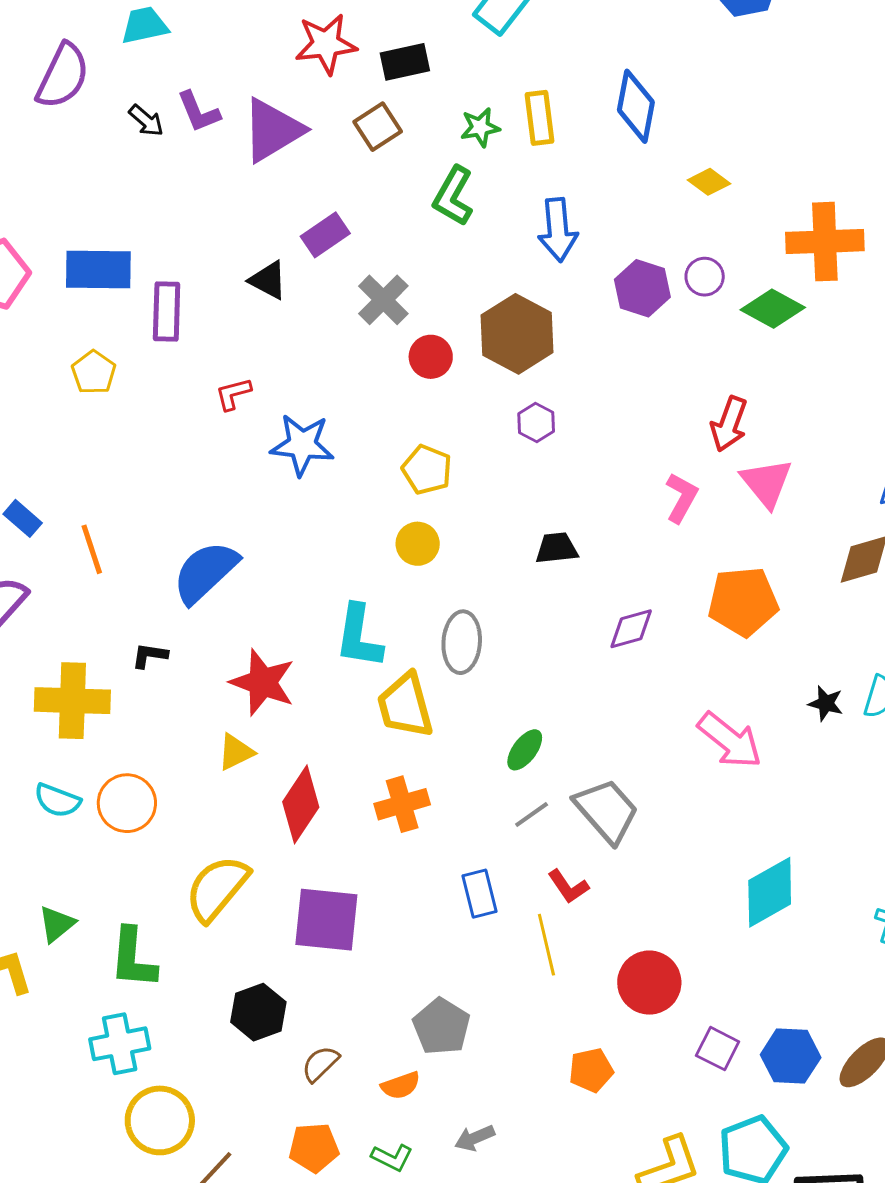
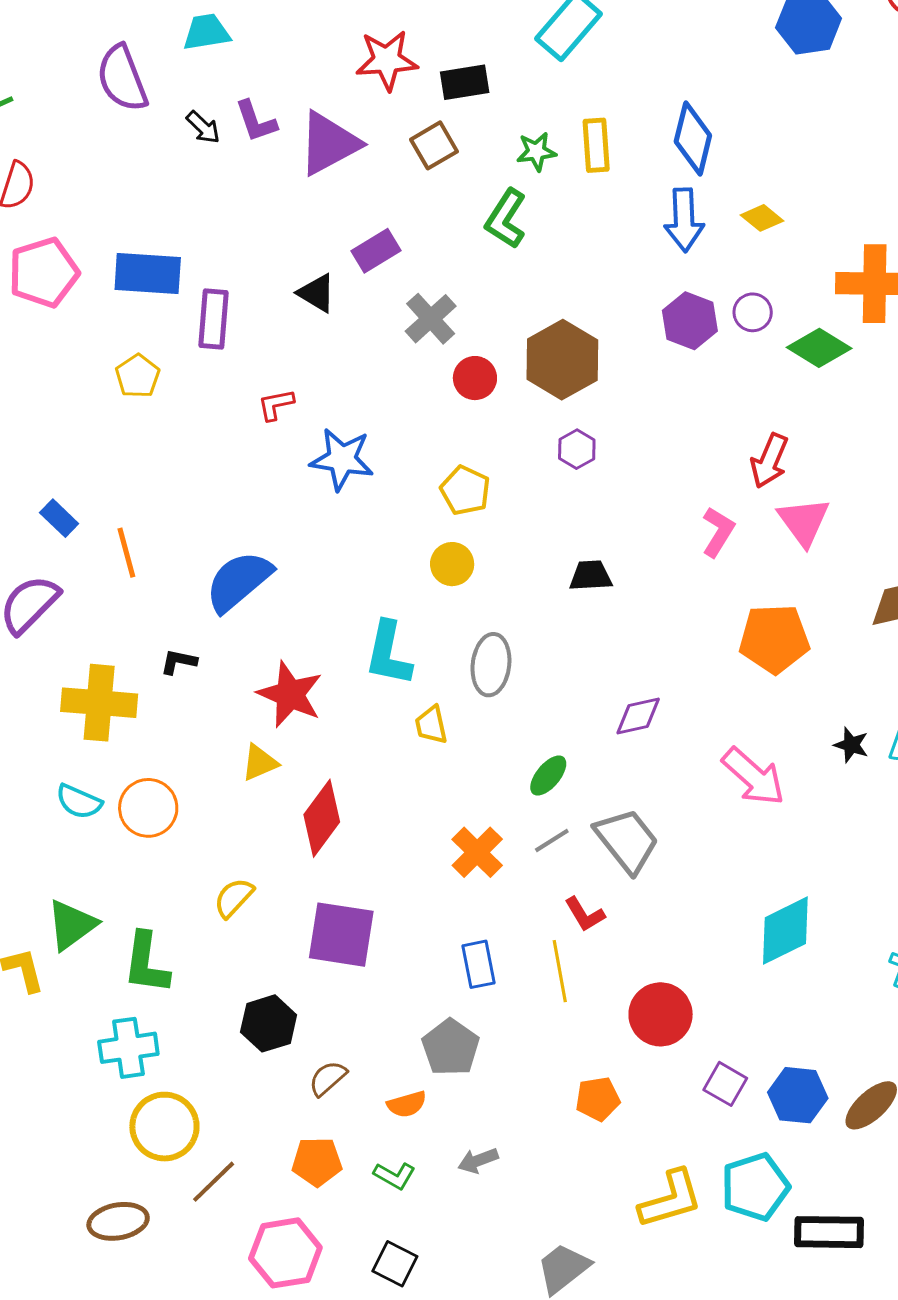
purple semicircle: (63, 76) -> (122, 78), turned 130
blue arrow: (558, 230) -> (684, 220), moved
purple diamond: (631, 629) -> (638, 716), moved
yellow trapezoid: (405, 706) -> (431, 725), size x0.6
orange cross: (402, 804) -> (477, 852), moved, turned -32
yellow semicircle: (217, 888) -> (234, 898), size x0.6
blue rectangle: (480, 894) -> (478, 964), moved
green triangle: (57, 924) -> (72, 925), size x1.4

